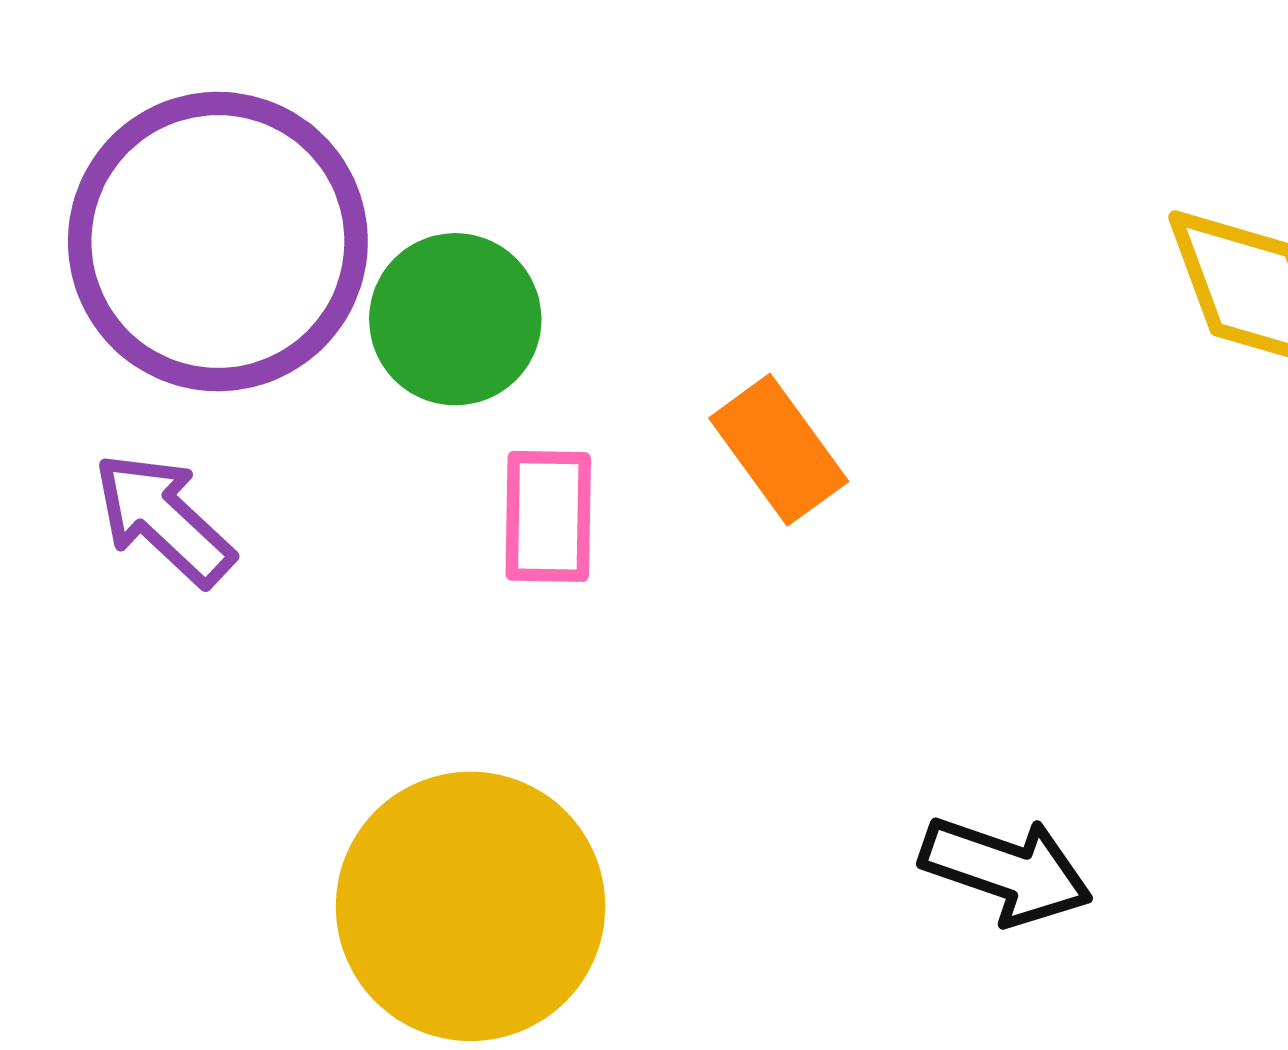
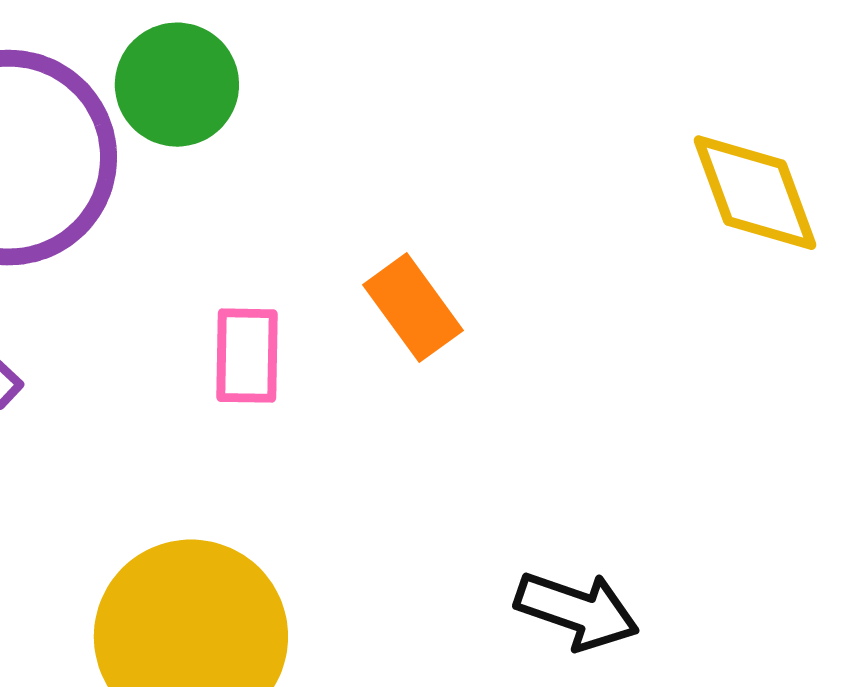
green circle: (455, 319) -> (177, 85), moved

